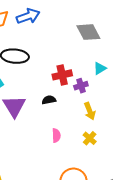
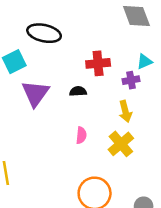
purple cross: (81, 86) -> (131, 80), moved
yellow cross: (90, 138) -> (121, 144), size x1.5

